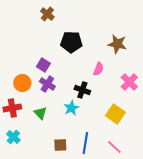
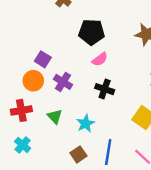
purple square: (43, 65) -> (43, 59), moved
pink semicircle: (98, 69) -> (100, 59), moved, turned 32
cyan star: (71, 108) -> (86, 124), moved
brown square: (60, 145) -> (78, 154), turned -32

